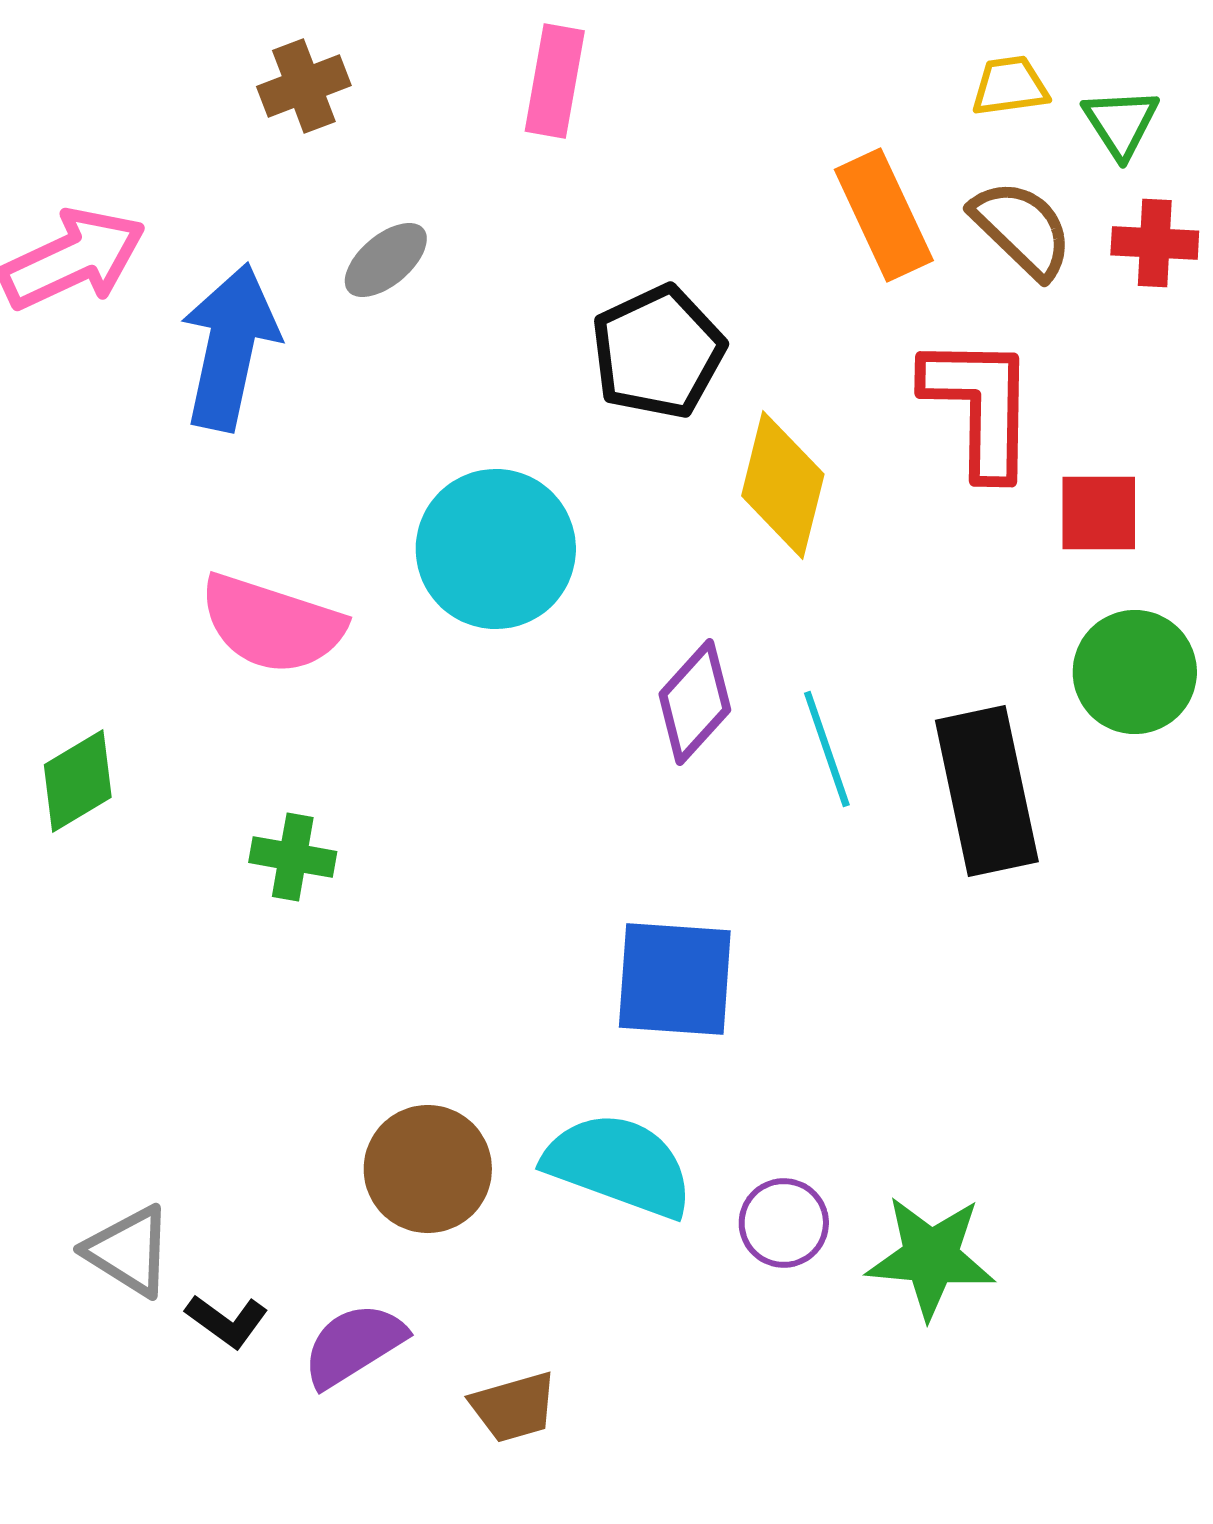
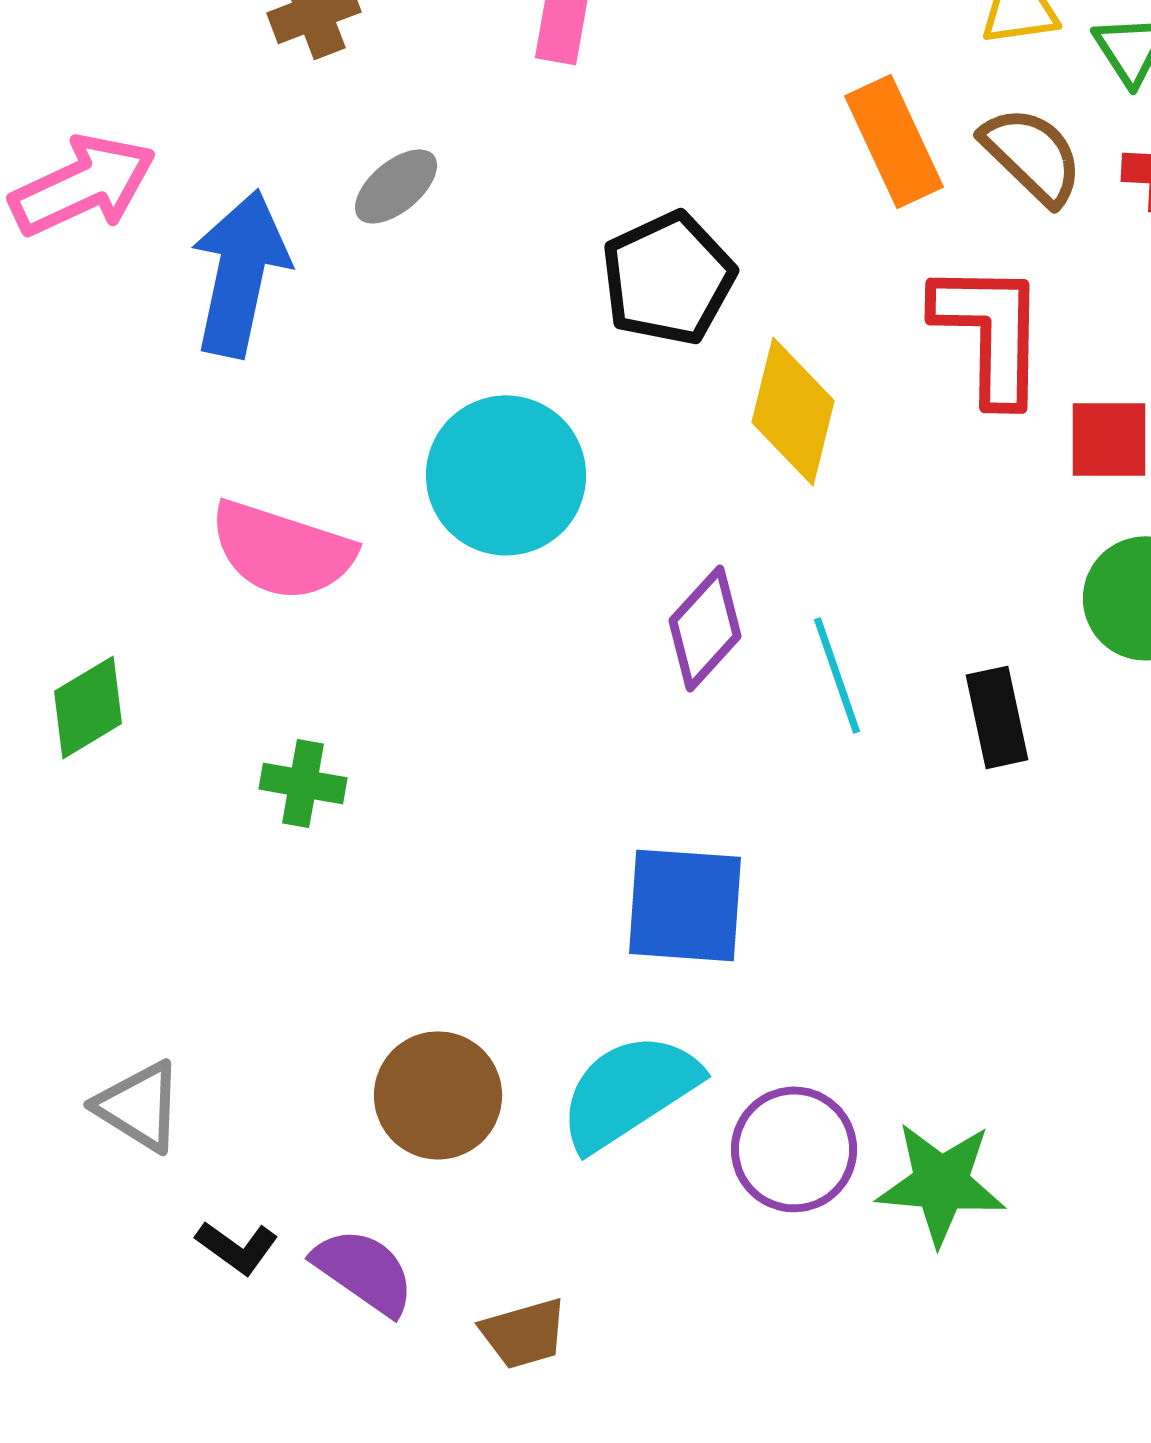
black rectangle: (987, 791) -> (997, 717), size x0.6
cyan semicircle: (619, 1165) -> (629, 1091), turned -53
purple circle: (784, 1223) -> (794, 1149), size x1.4
gray triangle: (129, 1251) -> (139, 1106), moved
purple semicircle: (354, 1345) -> (364, 1271), turned 67

